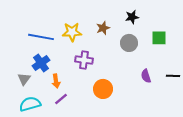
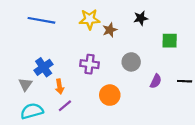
yellow star: (72, 32) -> (89, 19), moved
blue line: (41, 37) -> (41, 20), moved
gray circle: (129, 43) -> (131, 62), moved
purple semicircle: (146, 76) -> (156, 81), turned -136

